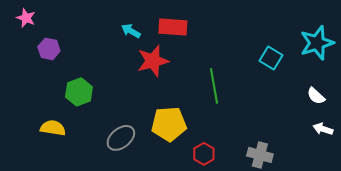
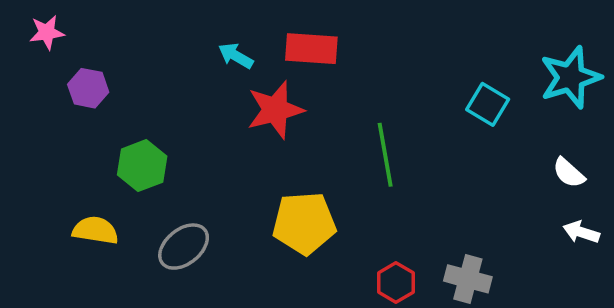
pink star: (26, 18) -> (47, 32), turned -30
gray ellipse: (121, 138) -> (184, 247), moved
red hexagon: (204, 154) -> (396, 283), moved

